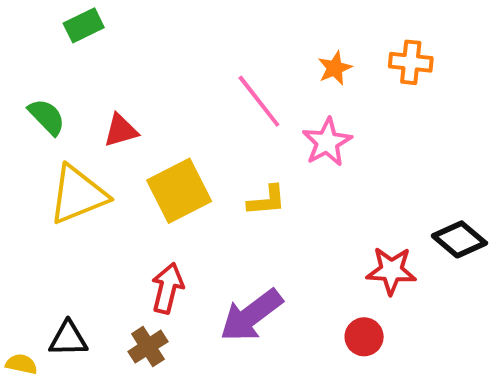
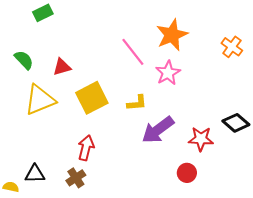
orange cross: (411, 62) -> (232, 47), moved, turned 30
orange star: (335, 68) -> (172, 35), size x1.8
purple arrow: (251, 315) -> (158, 130), moved

